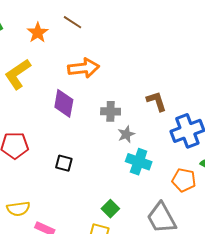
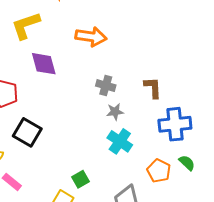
purple diamond: (64, 103) -> (44, 64), moved, turned -40
black square: (64, 163) -> (27, 132), moved, size x1.6

